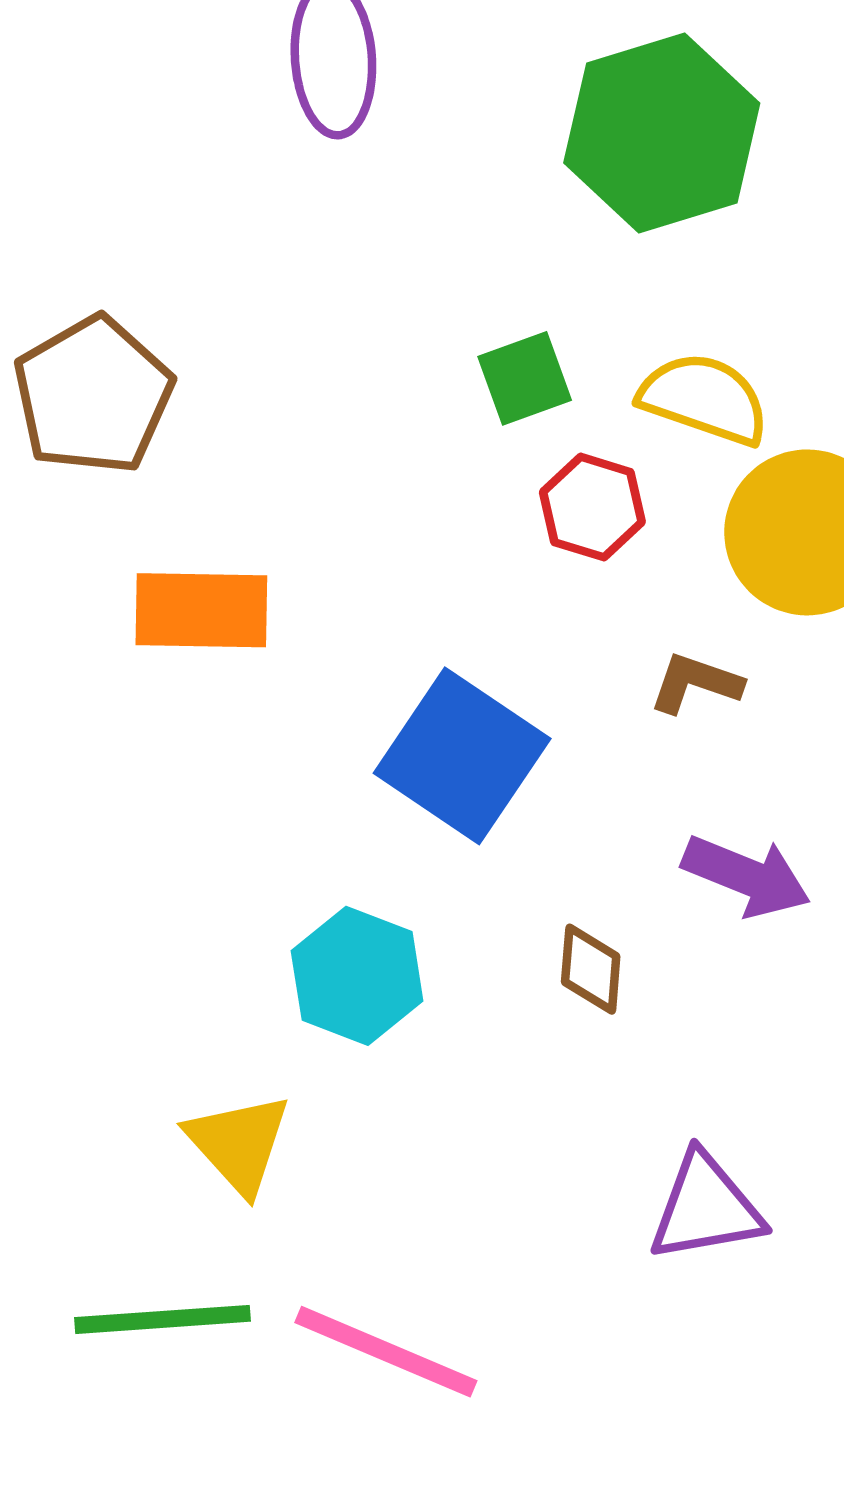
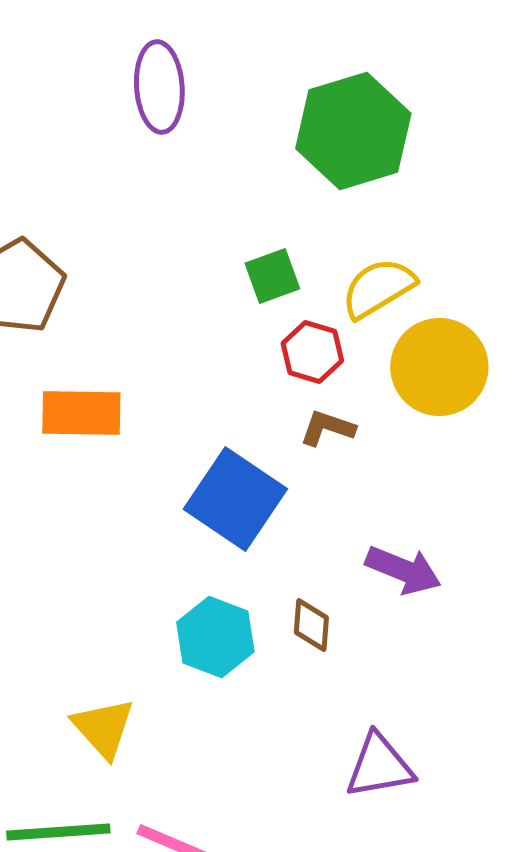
yellow semicircle: (704, 399) -> (378, 288), turned -50
brown L-shape: (696, 683) -> (327, 428), moved
cyan hexagon: (357, 976) -> (215, 637), moved

